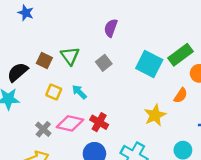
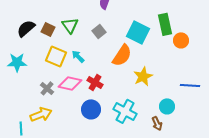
green rectangle: (181, 55) -> (165, 24), turned -65
black semicircle: (18, 72) -> (26, 28), moved
yellow square: (54, 92) -> (56, 56), size x1.5
orange semicircle: (181, 95) -> (122, 55), moved, size x1.6

